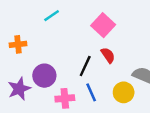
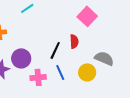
pink square: (103, 25) -> (87, 16), moved
red semicircle: (108, 55) -> (74, 41), turned 32

